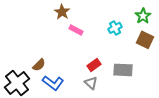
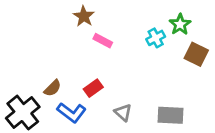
green star: (143, 16) -> (180, 24), moved
red rectangle: (94, 65) -> (93, 88), moved
gray rectangle: (123, 70) -> (171, 115), moved

